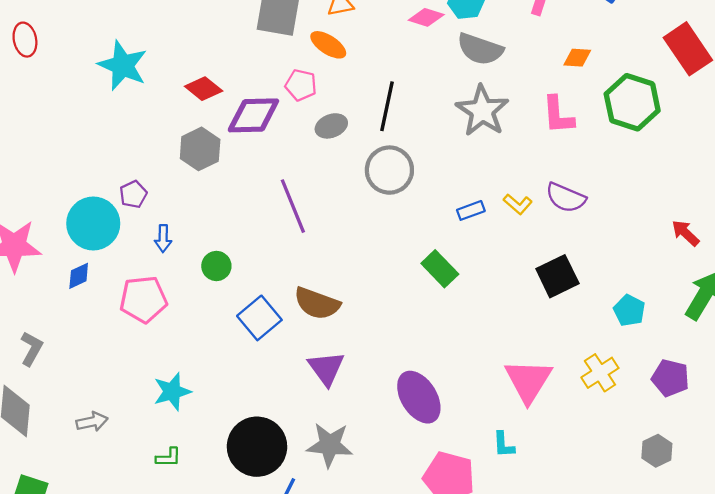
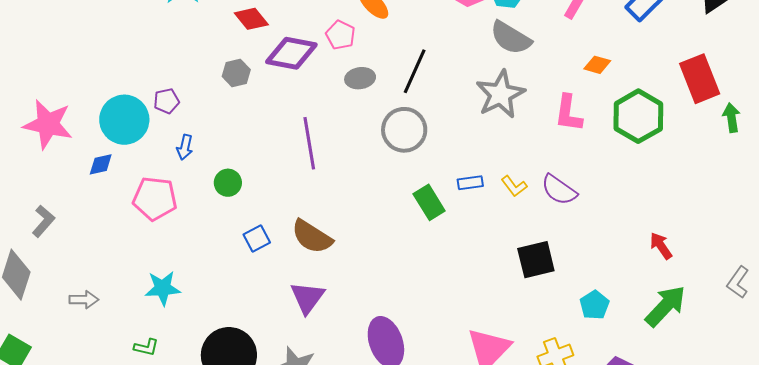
gray hexagon: (200, 149) -> (236, 73), size x0.7
green rectangle: (440, 269) -> (429, 202), moved
blue square: (259, 318) -> (257, 238), size x0.7

